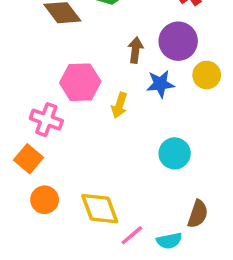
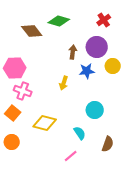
pink hexagon: (80, 82) -> (15, 68), moved
orange circle: (45, 200) -> (12, 142), moved
yellow diamond: (100, 209) -> (45, 123), moved, turned -55
cyan semicircle: (169, 241) -> (80, 133), moved, turned -112

